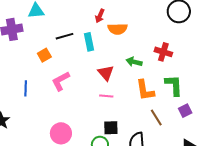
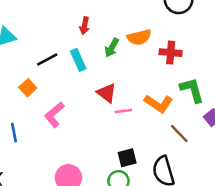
orange semicircle: (118, 29) -> (139, 37), moved
green arrow: (134, 62) -> (112, 48), moved, turned -63
orange L-shape: (145, 90) -> (159, 103), turned -35
pink line: (106, 96) -> (123, 111), moved

